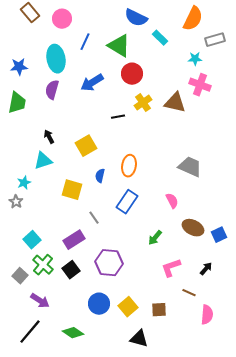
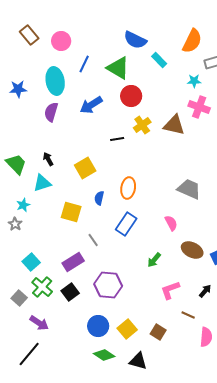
green trapezoid: (17, 103) -> (16, 164), moved, turned -55
brown square: (159, 310) -> (158, 332), turned 35
green diamond: (73, 333) -> (104, 355), moved

